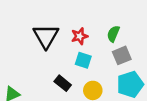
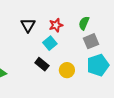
black triangle: (46, 36) -> (28, 25), size x0.7
cyan square: (83, 60) -> (50, 43), moved, turned 32

